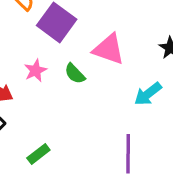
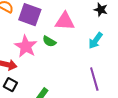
pink star: (35, 70) -> (26, 46), size x1.6

